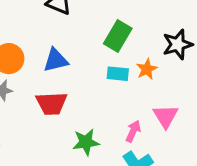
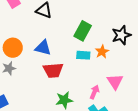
blue triangle: (56, 60) -> (43, 48), turned 30
red trapezoid: (52, 103) -> (53, 70), moved

